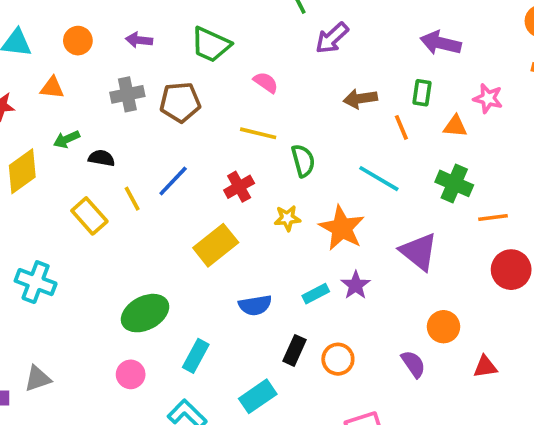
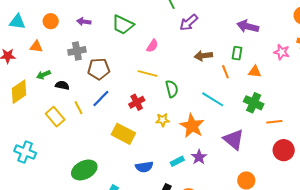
pink semicircle: (266, 82) -> (152, 46), turned 88
pink star: (488, 98) -> (282, 52), moved
brown pentagon: (180, 102) -> (99, 69), moved
yellow rectangle: (216, 245) -> (123, 134), turned 65

